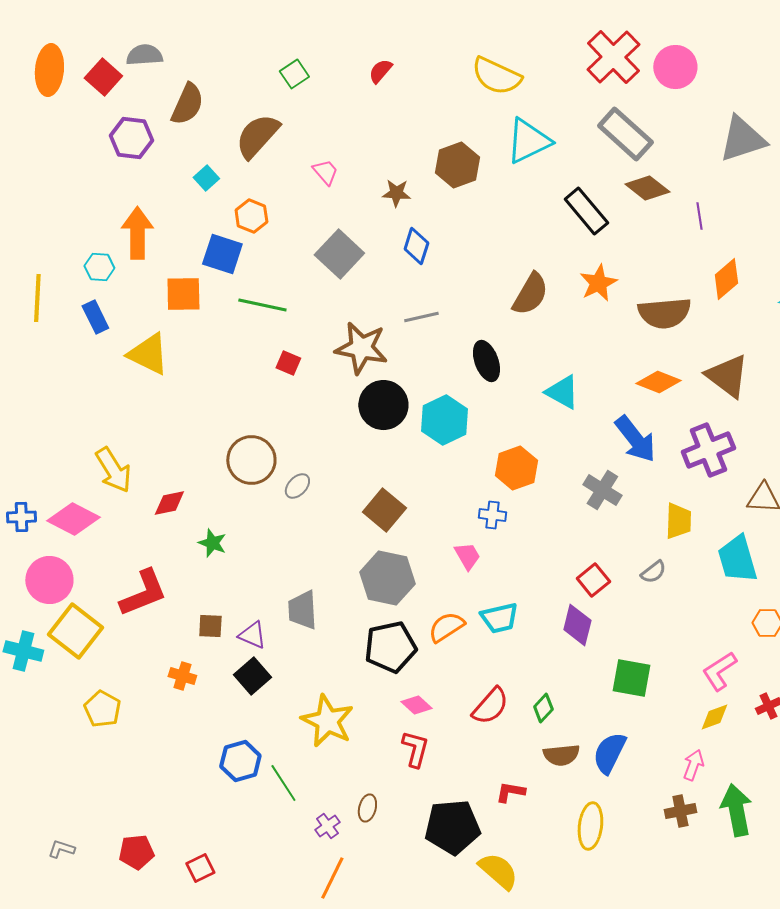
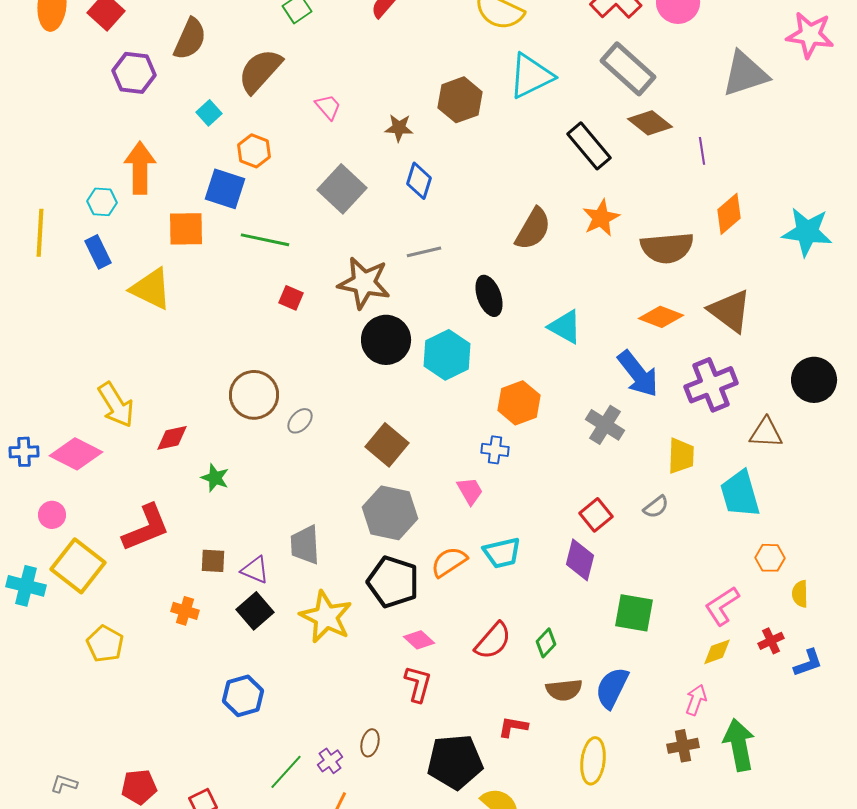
pink circle: (49, 580) -> (52, 515), size x0.6
black pentagon: (390, 647) -> (393, 582), turned 30
yellow star: (327, 721) -> (326, 617), moved
green line: (283, 783) -> (286, 772), moved, turned 75

